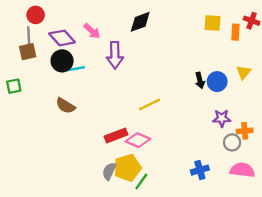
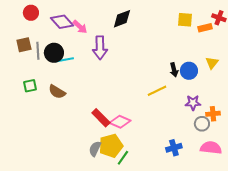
orange rectangle: (235, 32) -> (205, 28), turned 72
gray line: (29, 37) -> (38, 51), moved
purple diamond: (62, 38) -> (62, 22), moved
green square: (14, 86) -> (30, 86), moved
yellow line: (149, 105) -> (157, 91), moved
red rectangle: (116, 136) -> (101, 118), turned 66

